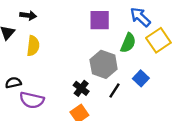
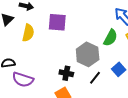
purple square: (100, 20) -> (57, 22), moved
black cross: (81, 88) -> (66, 73), turned -32

